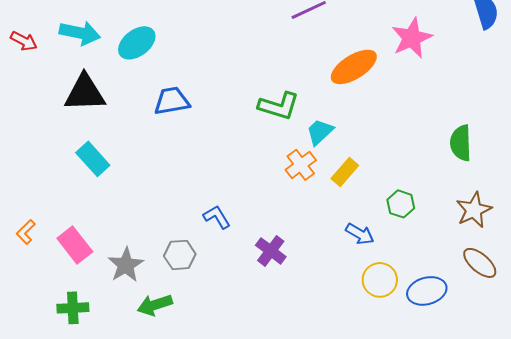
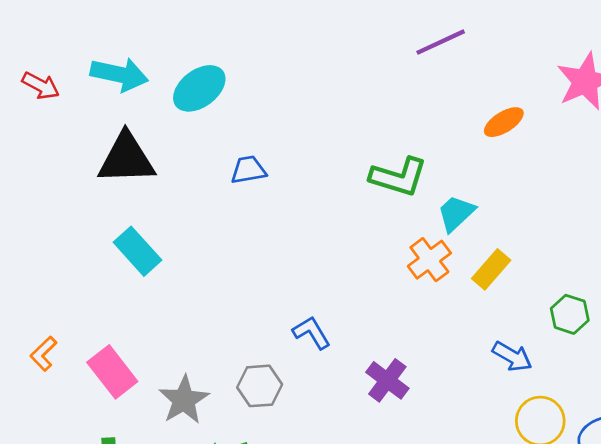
orange ellipse: (354, 67) -> (504, 122), size x0.6
blue trapezoid: (172, 101) -> (248, 170), size x0.7

